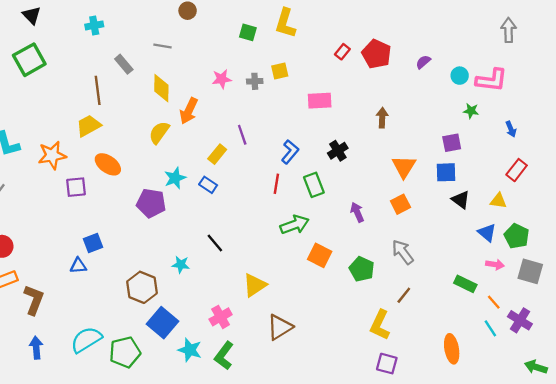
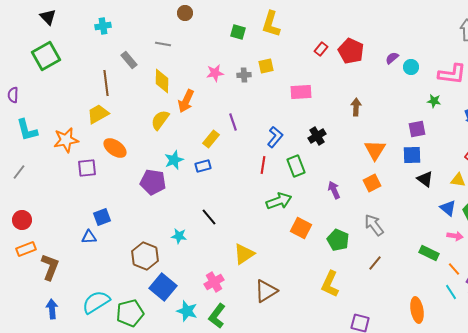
cyan circle: (460, 76) -> (411, 67), moved
blue rectangle: (208, 185) -> (203, 166), turned -49
yellow L-shape: (380, 325) -> (330, 284), moved

